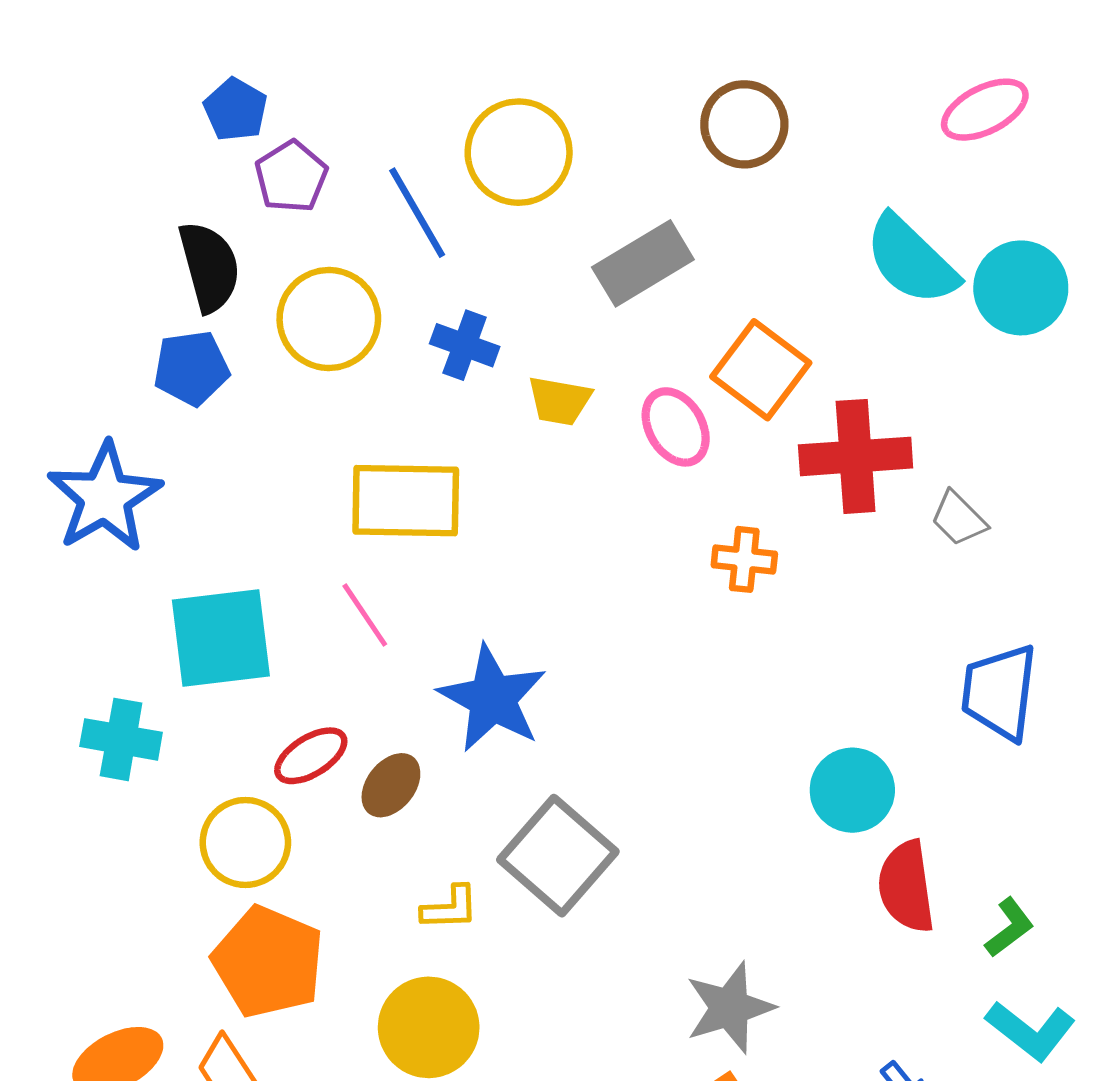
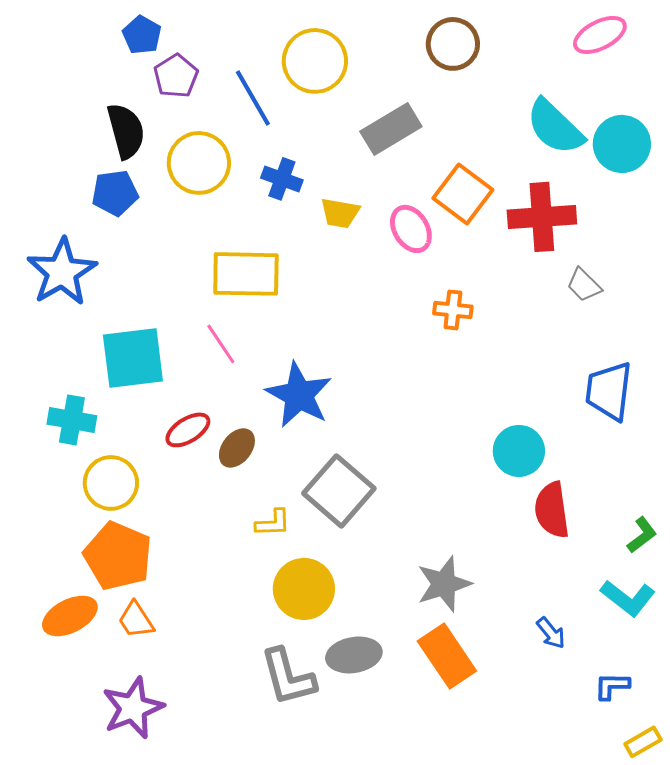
red cross: (856, 456) -> (542, 217), moved
yellow circle: (245, 842) -> (111, 483), moved
green L-shape: (1009, 928) -> (642, 535), moved
orange pentagon: (268, 962) -> (118, 556), moved
yellow circle: (429, 1027) -> (304, 589), moved

